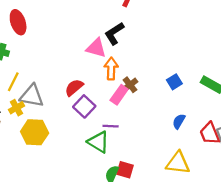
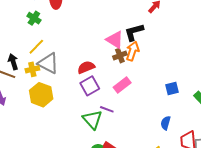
orange arrow: (111, 68) -> (133, 51), moved
brown cross: (130, 85) -> (120, 56), moved
blue semicircle: (179, 121) -> (166, 123), turned -32

